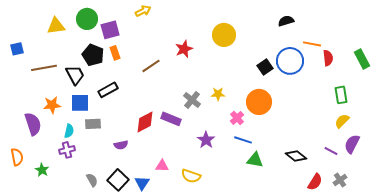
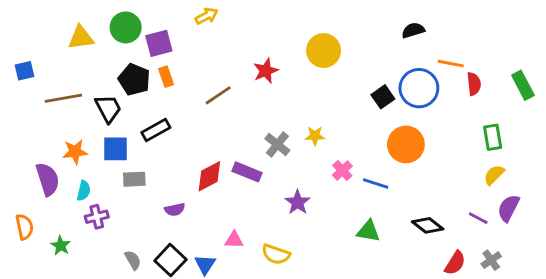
orange circle: (259, 102) -> (406, 144), moved
cyan semicircle: (69, 131) -> (84, 191), moved
blue line: (243, 140) -> (376, 183), moved

